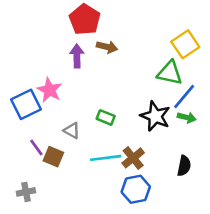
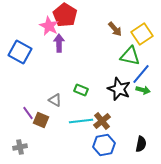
brown arrow: (107, 47) -> (115, 29), moved, turned 35
pink star: (49, 90) -> (49, 26), moved
blue square: (26, 104) -> (20, 52), moved, turned -35
black semicircle: (184, 166) -> (141, 144), moved

